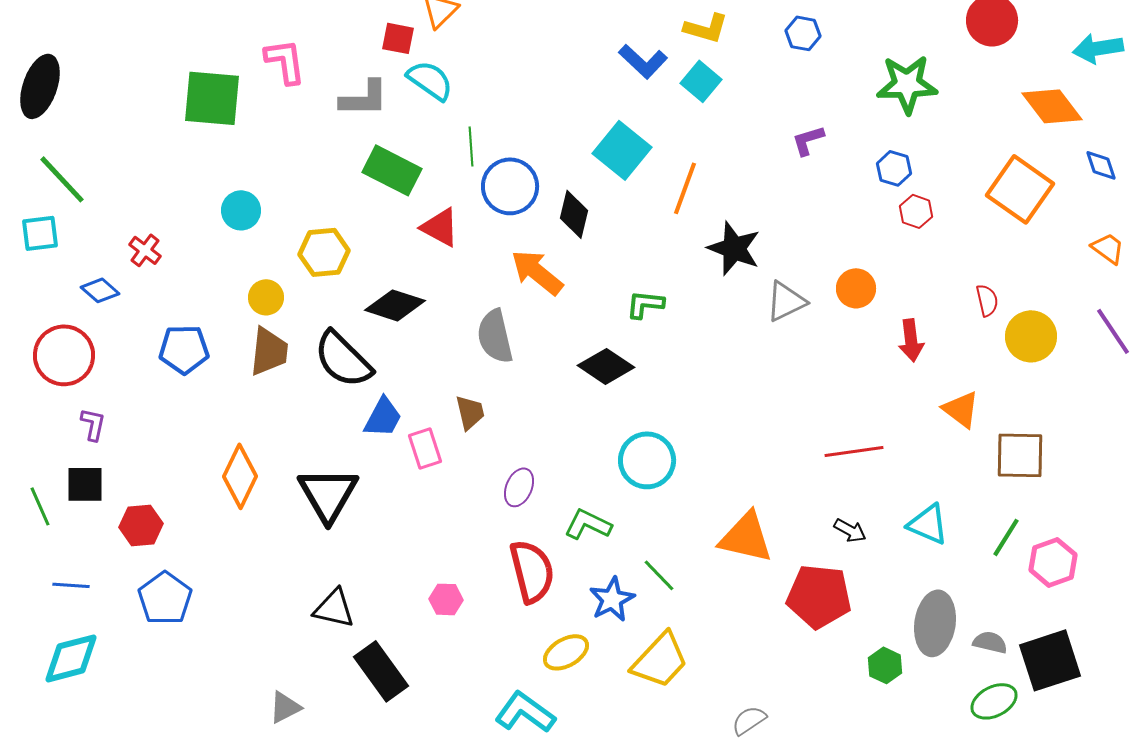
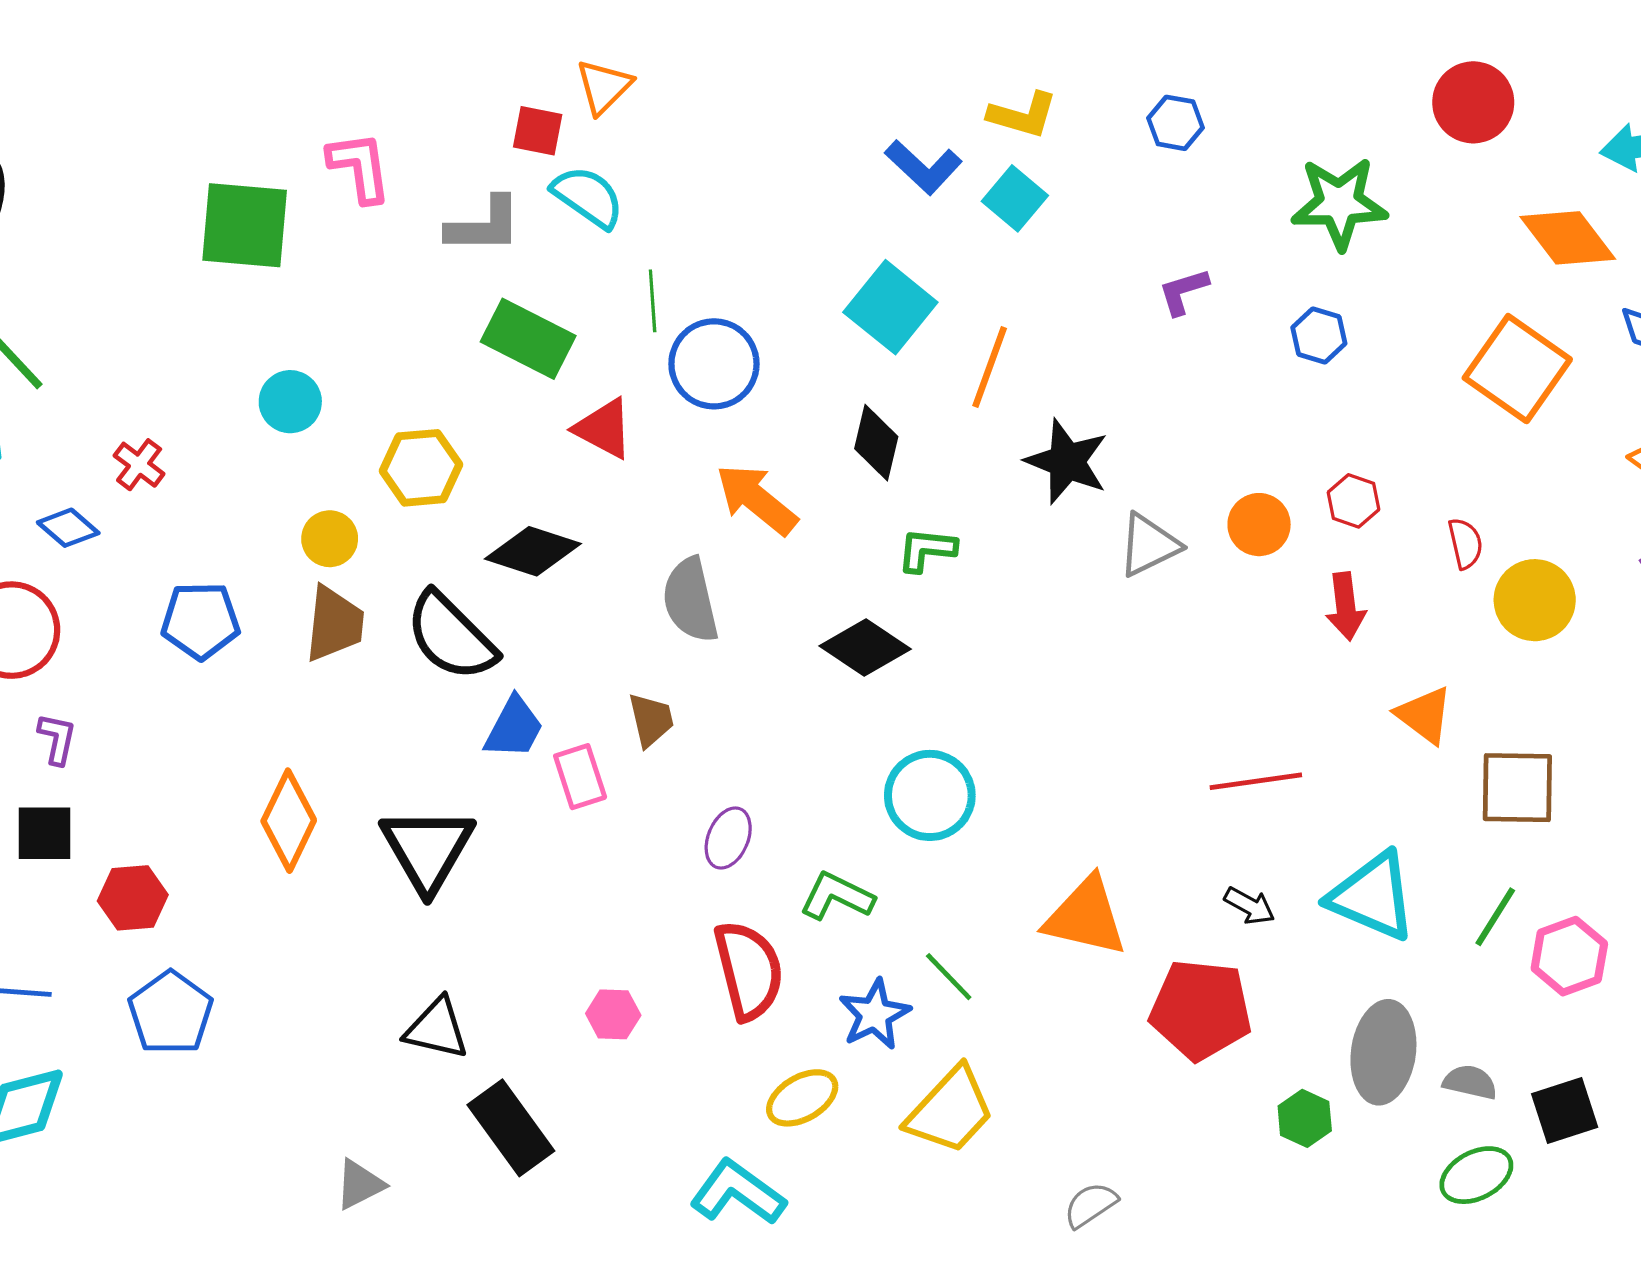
red hexagon: (916, 211) -> (1354, 501), moved
black diamond: (574, 214) -> (876, 443), moved
cyan triangle: (928, 524) -> (1372, 896), size x1.4
black square: (1050, 660) -> (1565, 1111), size x0.7

